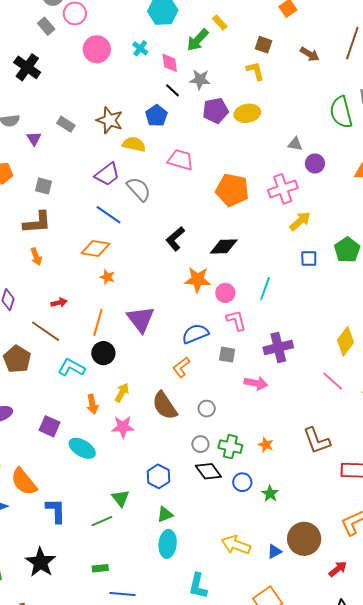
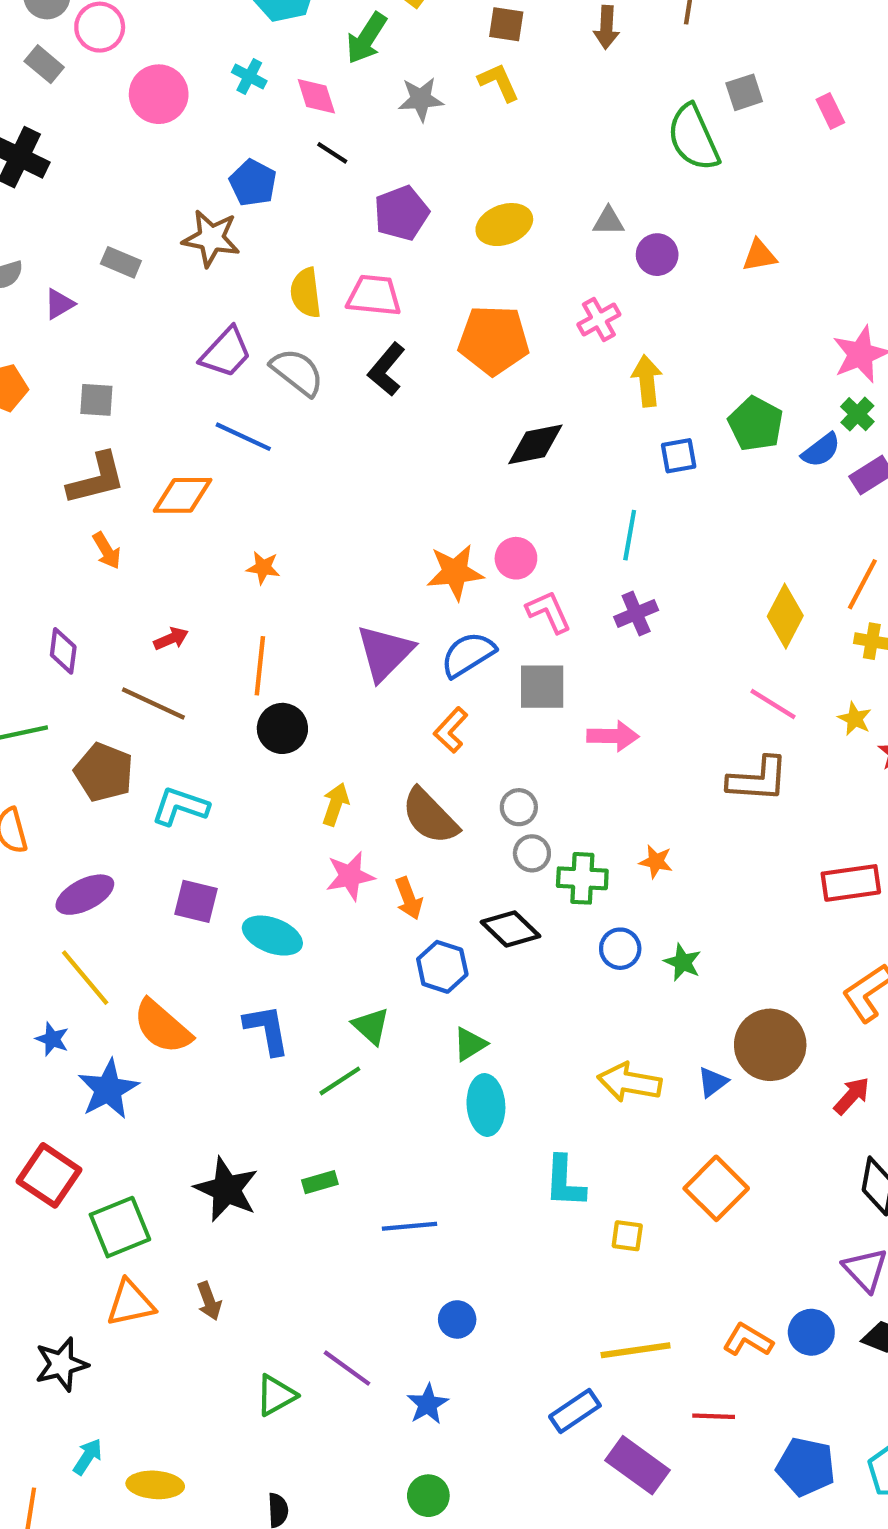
brown arrow: (310, 54) -> (606, 27), turned 72
gray star: (200, 80) -> (421, 99), moved
purple pentagon: (215, 111) -> (401, 213), moved
yellow ellipse: (247, 113) -> (504, 225), moved
blue pentagon: (156, 116) -> (253, 183), moved
purple triangle: (34, 139) -> (59, 304), turned 42
yellow semicircle: (134, 144) -> (306, 293), moved, turned -100
pink cross: (283, 189) -> (599, 319), size x0.7
yellow arrow: (300, 221) -> (647, 381), turned -45
black L-shape: (175, 239) -> (387, 369), moved
black diamond: (224, 246) -> (535, 444), moved
orange diamond: (96, 248) -> (183, 495), moved
orange star: (198, 280) -> (455, 572), moved
cyan line: (265, 289) -> (630, 535), moved
purple triangle: (141, 319) -> (385, 653), moved, turned 32
purple cross: (278, 347) -> (636, 613), moved, size x0.7
gray square: (227, 355) -> (542, 687), size x1.4
cyan L-shape: (72, 368) -> (180, 806), moved
orange arrow: (92, 404) -> (409, 898), moved
brown L-shape: (317, 441) -> (758, 779), moved, turned -56
gray circle: (200, 444) -> (532, 853), moved
black diamond: (208, 471) -> (511, 929), moved
blue L-shape: (56, 511) -> (267, 1030), moved
green rectangle: (100, 568) -> (320, 1182), moved

